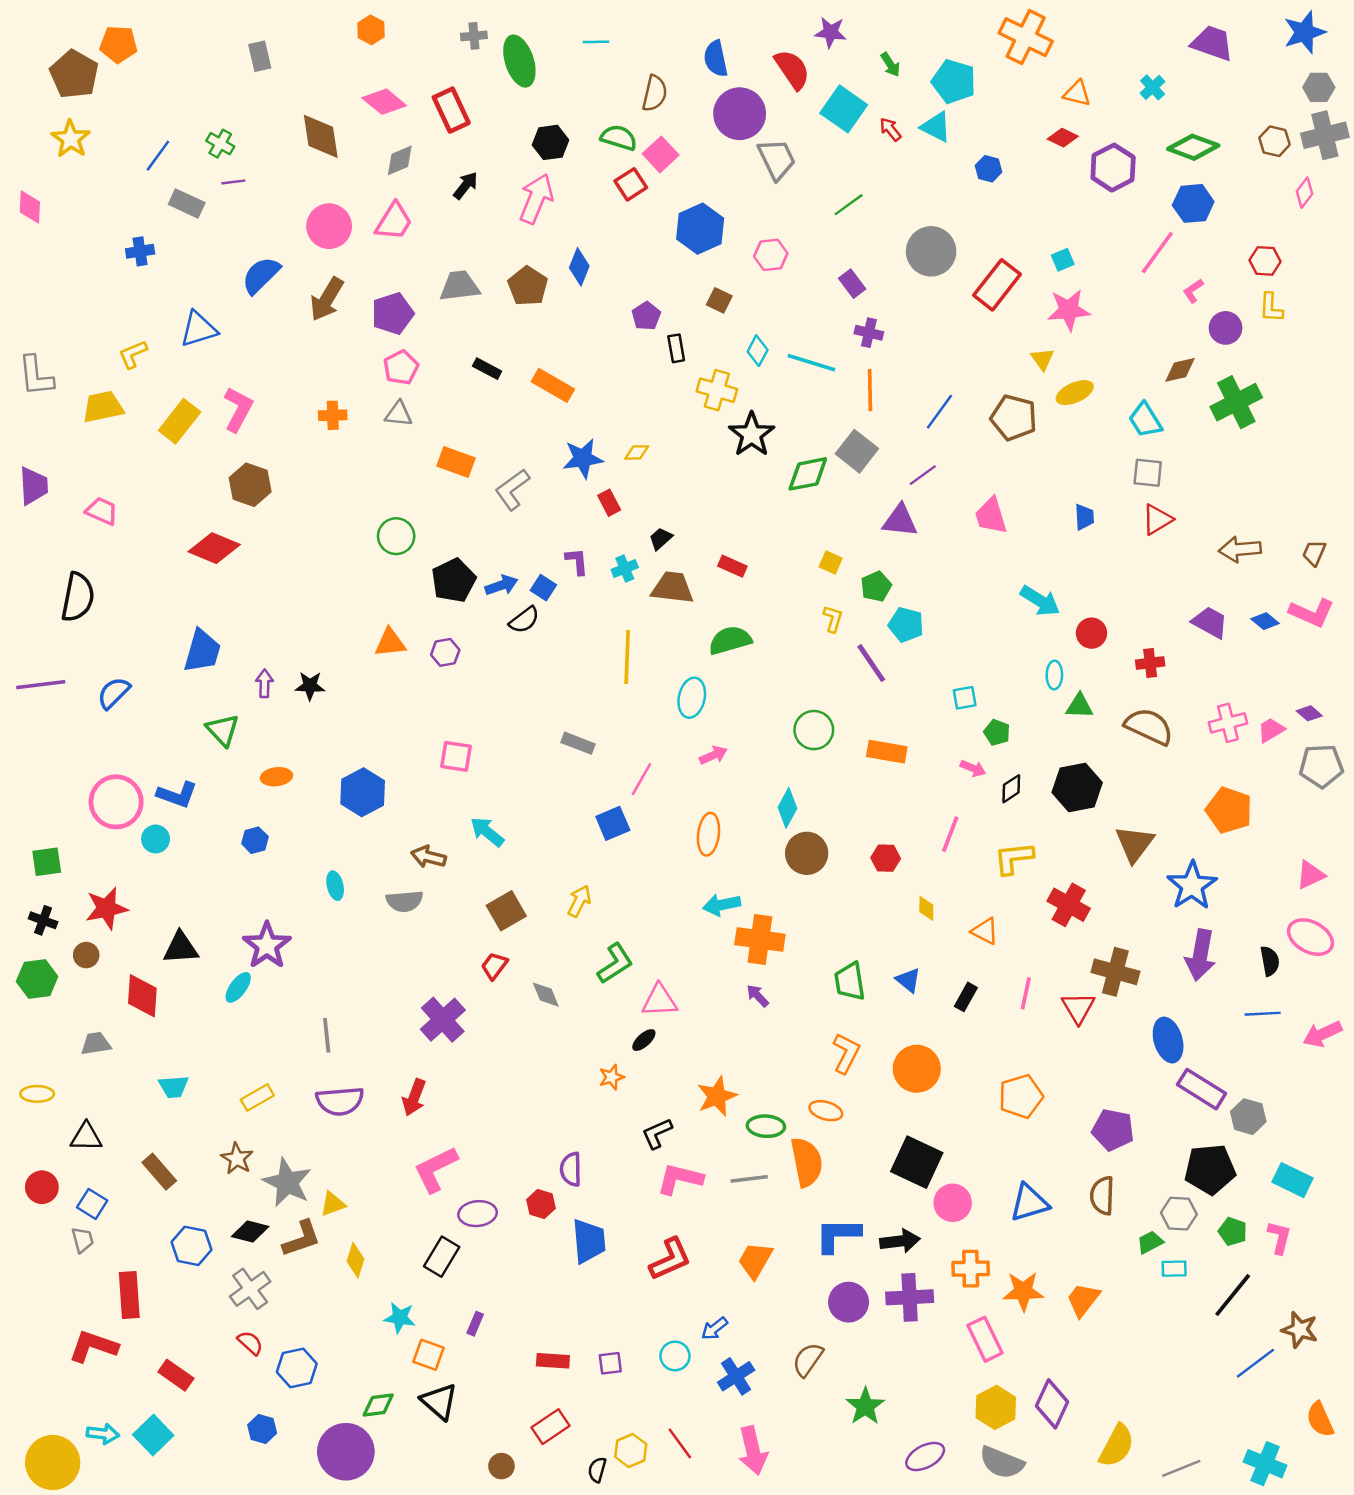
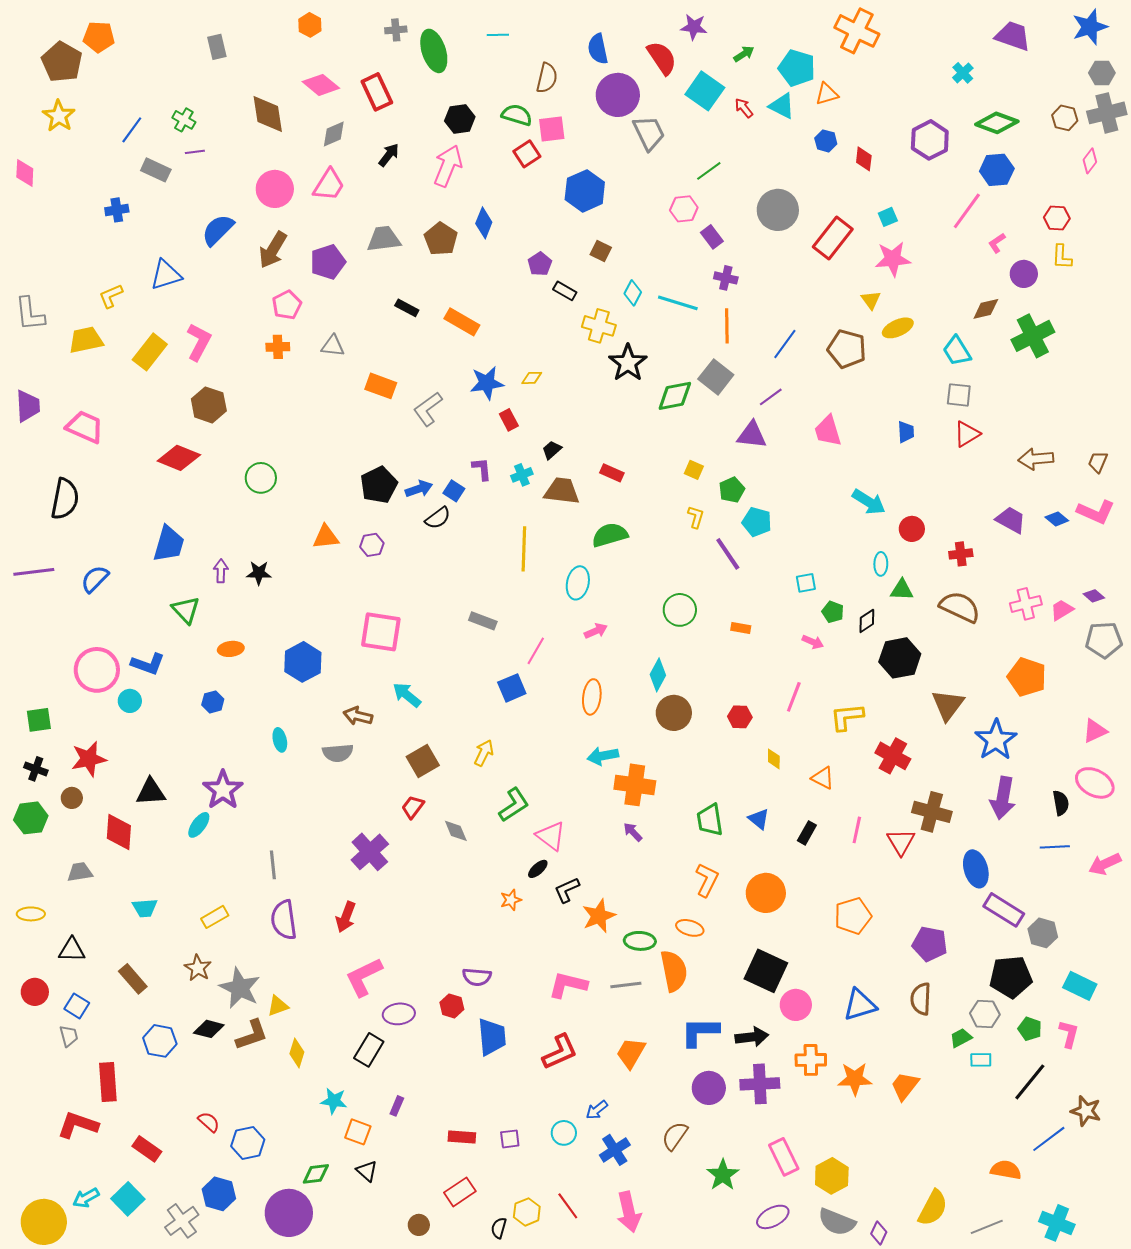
green arrow: (890, 65) -> (744, 54), turned -90
orange triangle: (1077, 93) -> (827, 94), moved, turned -30
red diamond: (1063, 138) -> (864, 159), moved, turned 70
pink square: (661, 154) -> (552, 129), turned 36
pink hexagon: (771, 255) -> (684, 209), moved
black rectangle: (676, 348) -> (565, 291), turned -50
pink pentagon: (401, 367) -> (287, 305), moved
pink trapezoid: (102, 511) -> (85, 427), size x1.4
green circle: (396, 536) -> (261, 478), moved
orange rectangle: (887, 752) -> (741, 628), size x0.6
pink square: (456, 756) -> (381, 632), size x1.5
black diamond: (1011, 789) -> (867, 621), moved
pink triangle: (659, 1001) -> (551, 836), turned 40
purple semicircle: (340, 1101) -> (284, 920), turned 87
black L-shape: (657, 1133) -> (567, 890), moved
purple semicircle: (571, 1169) -> (477, 977), turned -84
gray cross: (250, 1289) -> (182, 1221), moved
pink rectangle: (985, 1339) -> (784, 1157), moved
black triangle: (439, 1401) -> (367, 1171), size x0.7
purple diamond: (1052, 1404) -> (879, 1233), moved, size x0.6
orange semicircle: (1320, 1419) -> (1006, 1170), moved, turned 124
blue hexagon: (262, 1429) -> (219, 1194), size x1.4
cyan arrow: (103, 1434) -> (86, 1198), turned 144

